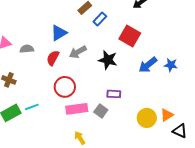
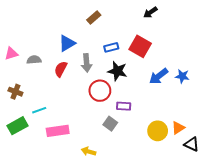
blue rectangle: (100, 19) -> (111, 47), moved, turned 32
gray arrow: (78, 52) -> (87, 63), turned -66
red circle: (65, 87) -> (100, 91), moved
cyan line: (32, 107) -> (39, 110), moved
pink rectangle: (77, 109) -> (58, 131), moved
yellow arrow: (80, 138) -> (89, 151), turned -40

